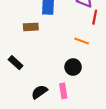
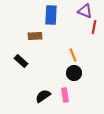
orange line: (82, 41) -> (73, 55), moved, turned 48
black rectangle: (16, 63) -> (21, 61), moved

